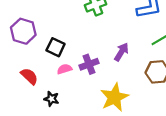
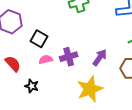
purple arrow: (121, 52) -> (100, 58), moved

